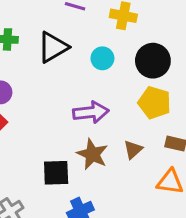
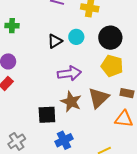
black triangle: (53, 47) -> (55, 41), moved, size x0.7
brown triangle: (133, 150) -> (98, 98), size x1.6

